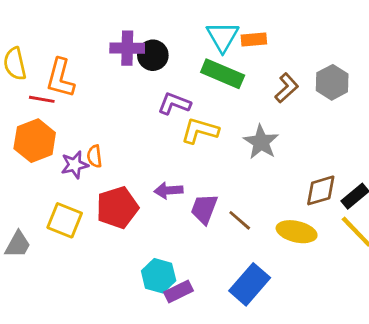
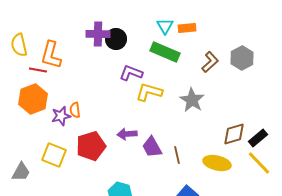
cyan triangle: (223, 37) -> (165, 26), size x0.7
purple trapezoid: (204, 209) -> (152, 147), turned -50
brown line: (240, 220) -> (177, 155), turned 36

